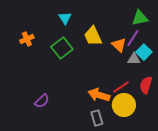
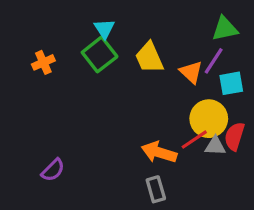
green square: (62, 48) -> (100, 54), moved
cyan square: (144, 52) -> (231, 83), turned 35
gray triangle: (134, 59) -> (215, 146), moved
purple semicircle: (42, 101) -> (53, 170), moved
yellow circle: (124, 105) -> (209, 119), moved

